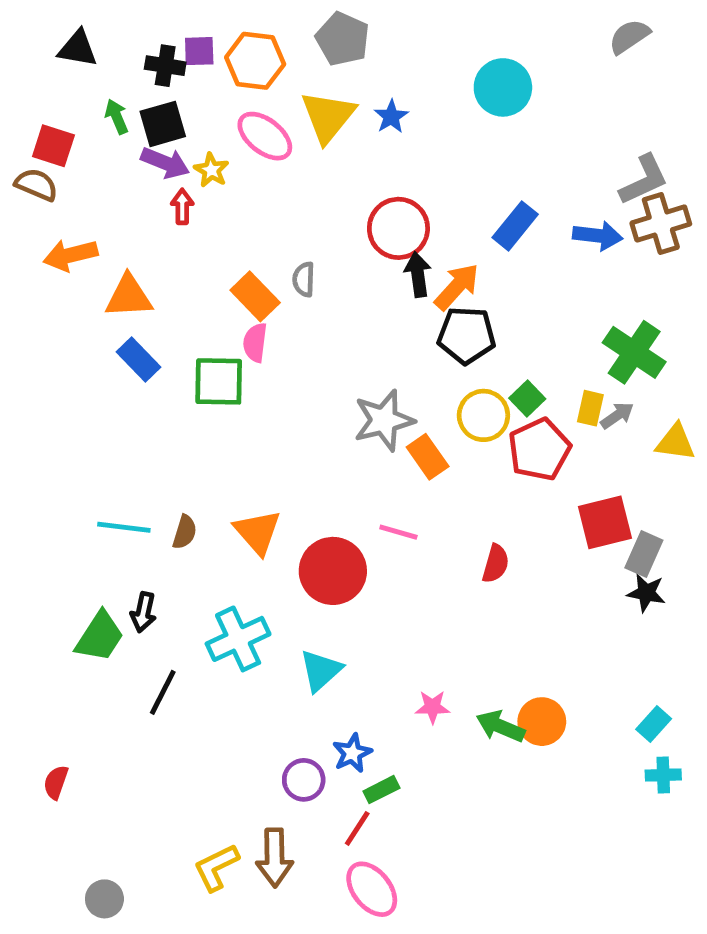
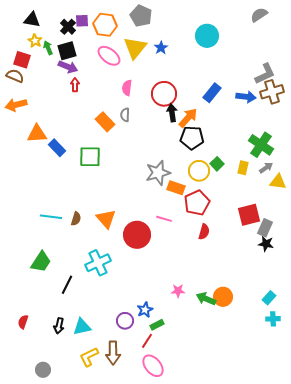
black cross: (165, 66) -> (68, 27), turned 35
yellow star: (211, 170) -> (35, 41), moved
orange arrow: (70, 255) -> (16, 105), moved
orange triangle: (129, 296) -> (37, 134), moved
pink semicircle: (255, 343) -> (127, 88), moved
gray arrow: (617, 415) -> (266, 168), moved
red pentagon: (539, 449) -> (197, 203), moved
orange rectangle: (428, 457) -> (176, 188), turned -36
black arrow: (143, 612) -> (59, 326), moved
cyan triangle: (321, 671) -> (82, 327), moved, turned 30

